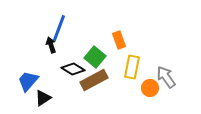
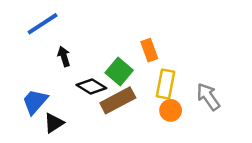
blue line: (59, 28) -> (43, 24), moved, turned 36
orange circle: (150, 88) -> (171, 110), moved

